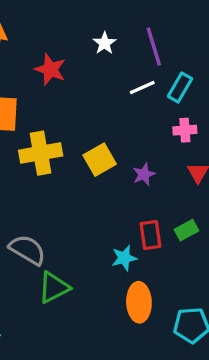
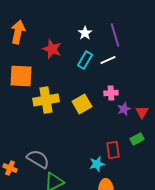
cyan rectangle: (180, 87) -> (85, 60), moved
pink cross: (185, 130) -> (111, 93), moved
purple star: (144, 174) -> (124, 109), moved
green rectangle: (187, 230) -> (137, 139), moved

